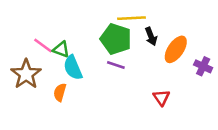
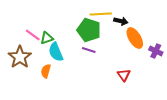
black arrow: (151, 36) -> (121, 21), moved, turned -56
green triangle: (61, 49) -> (47, 38), turned -40
orange ellipse: (176, 49) -> (135, 38), turned -65

